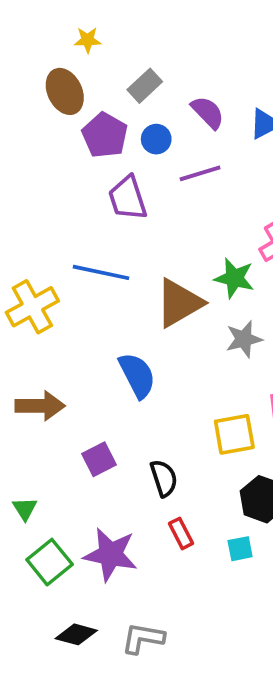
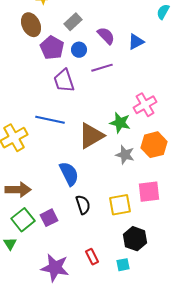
gray star: (244, 339) -> (125, 155), turned 30
black semicircle: (164, 478) -> (83, 205), moved
green square: (50, 562) -> (23, 220), moved

